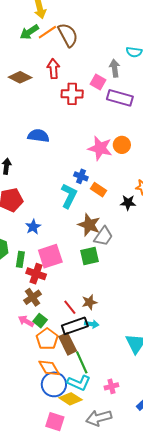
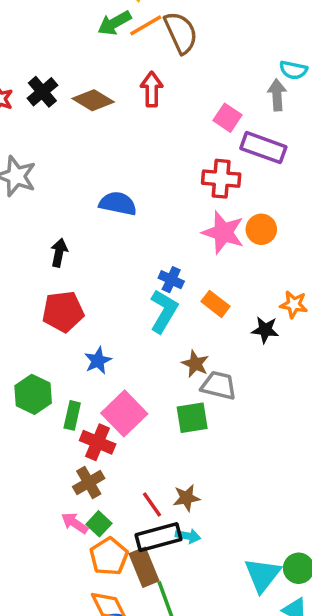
gray arrow: (115, 68) -> (277, 95), moved
red cross: (72, 94) -> (221, 179), moved
blue cross: (81, 176) -> (171, 280), moved
brown star: (89, 225) -> (195, 364), size x0.7
gray trapezoid: (103, 236) -> (219, 385), turned -115
pink square: (50, 256) -> (124, 413), turned -30

